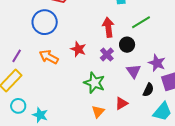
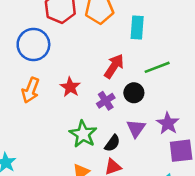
red arrow: (108, 27) -> (114, 66), turned 30
orange arrow: (49, 57) -> (31, 90), turned -108
black semicircle: (148, 90) -> (112, 143), moved

